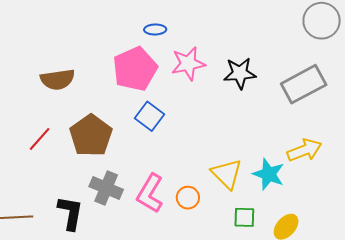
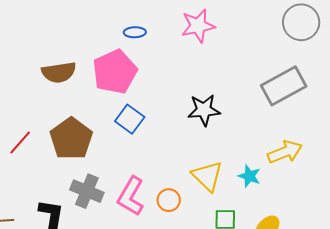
pink star: (188, 64) -> (198, 26), moved
black star: (240, 73) -> (204, 110), moved
brown semicircle: (58, 79) -> (59, 72), moved
cyan star: (269, 174) -> (249, 176), size x0.7

